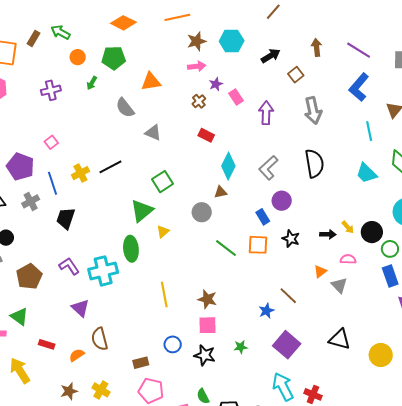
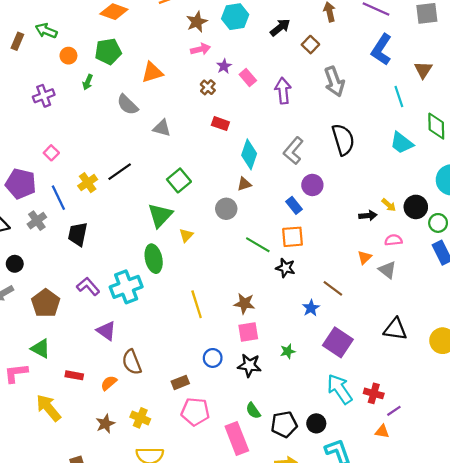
black star: (291, 239) -> (285, 268), moved

